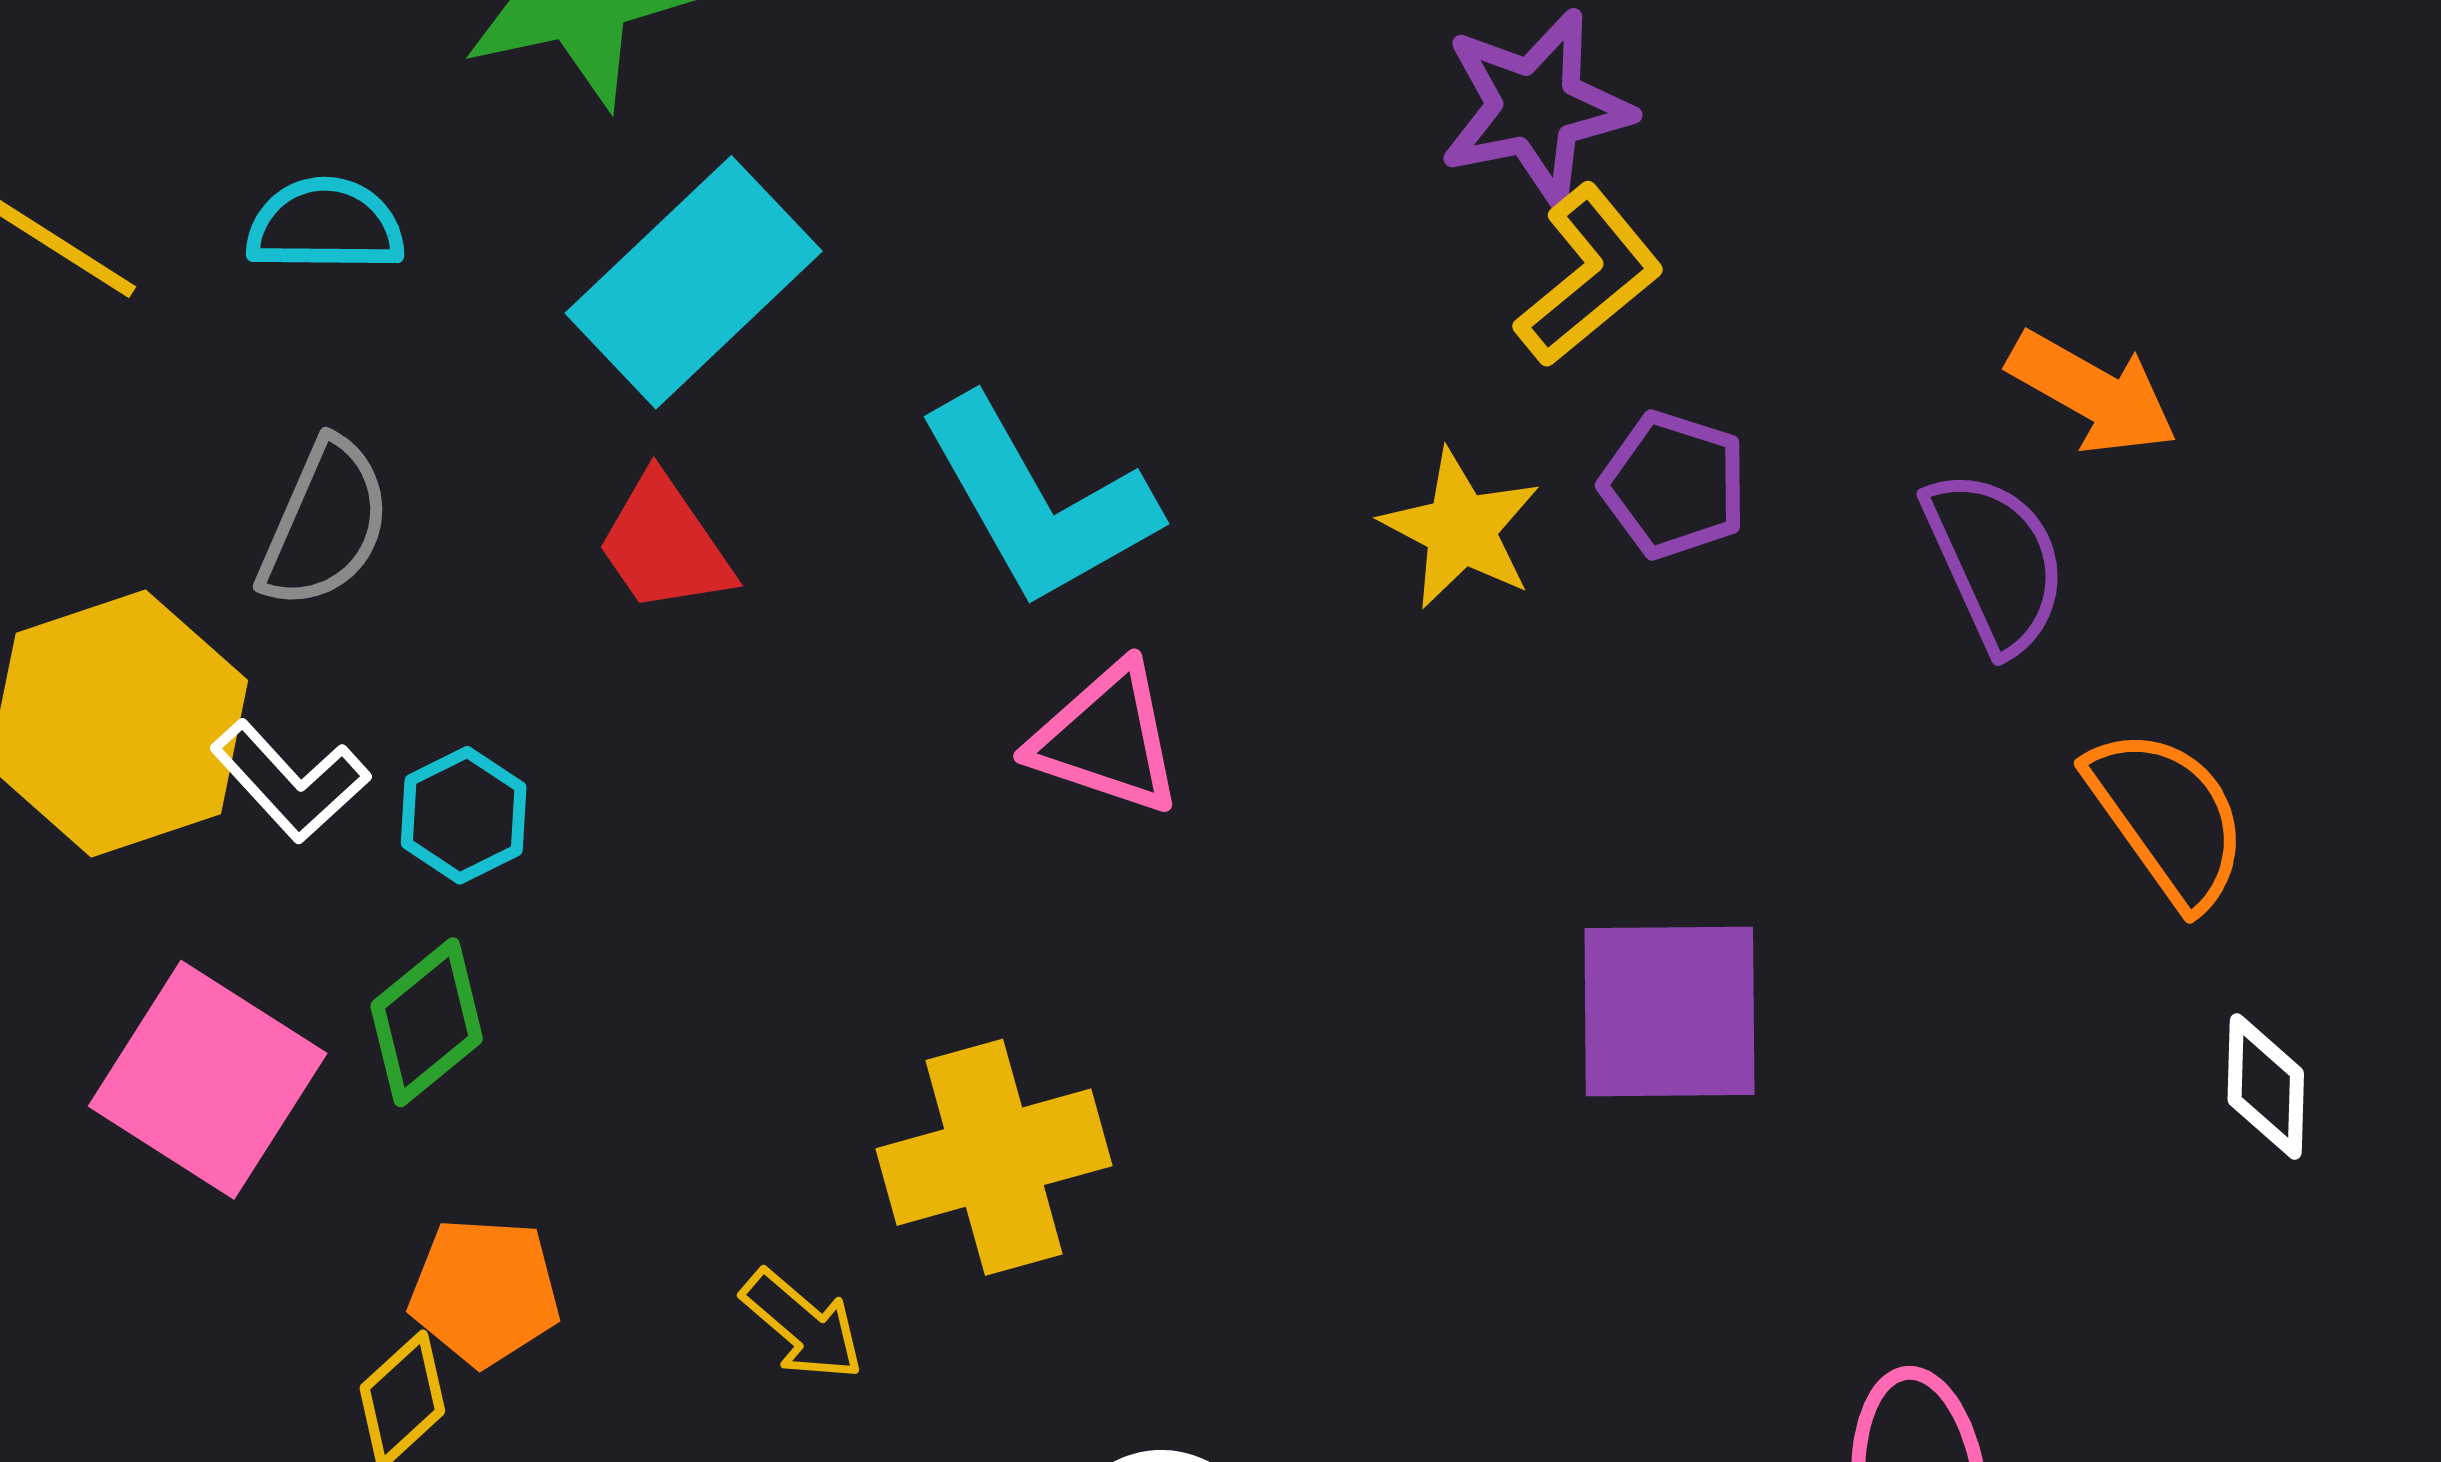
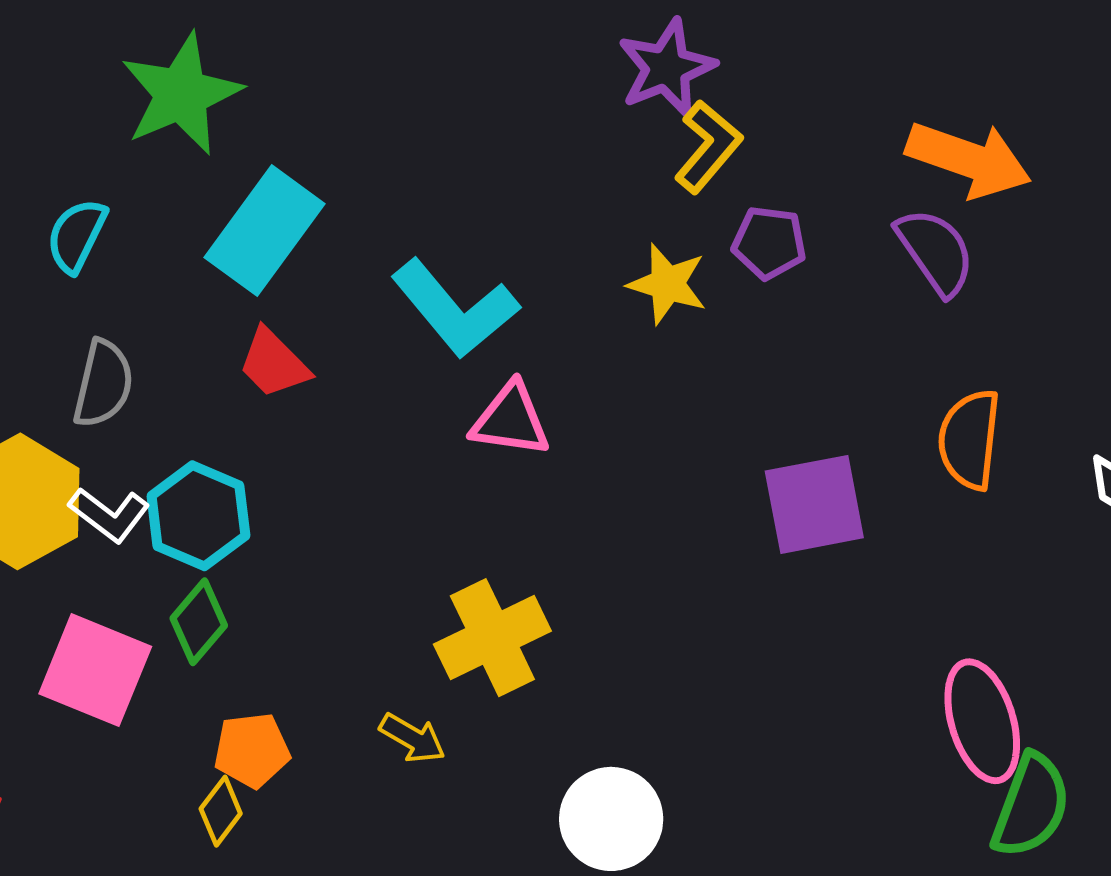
cyan semicircle: (325, 225) -> (77, 235), turned -54
orange arrow: (2093, 393) -> (969, 159), size x1.4
cyan hexagon: (464, 815) -> (198, 516), size x1.6
orange semicircle: (2168, 817) -> (969, 440), moved, turned -128

